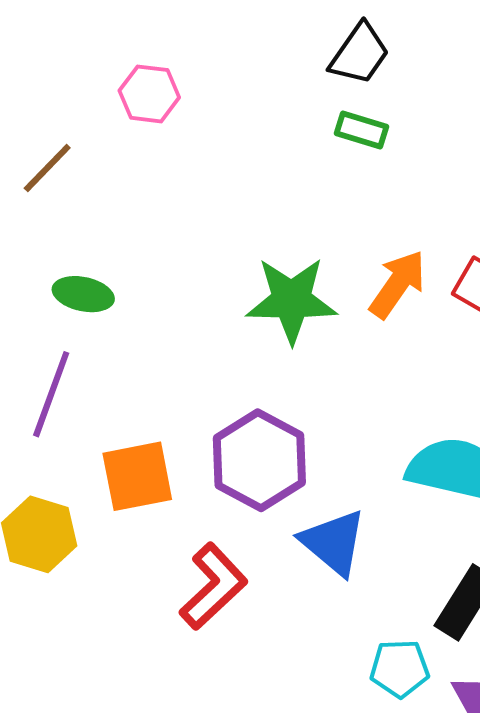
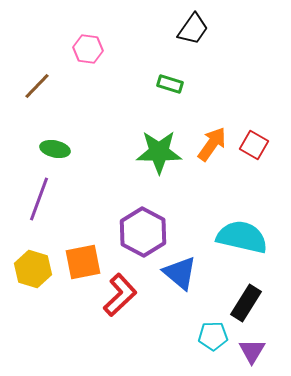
green rectangle: (361, 130) -> (170, 84), moved
orange square: (137, 476) -> (83, 262), moved

